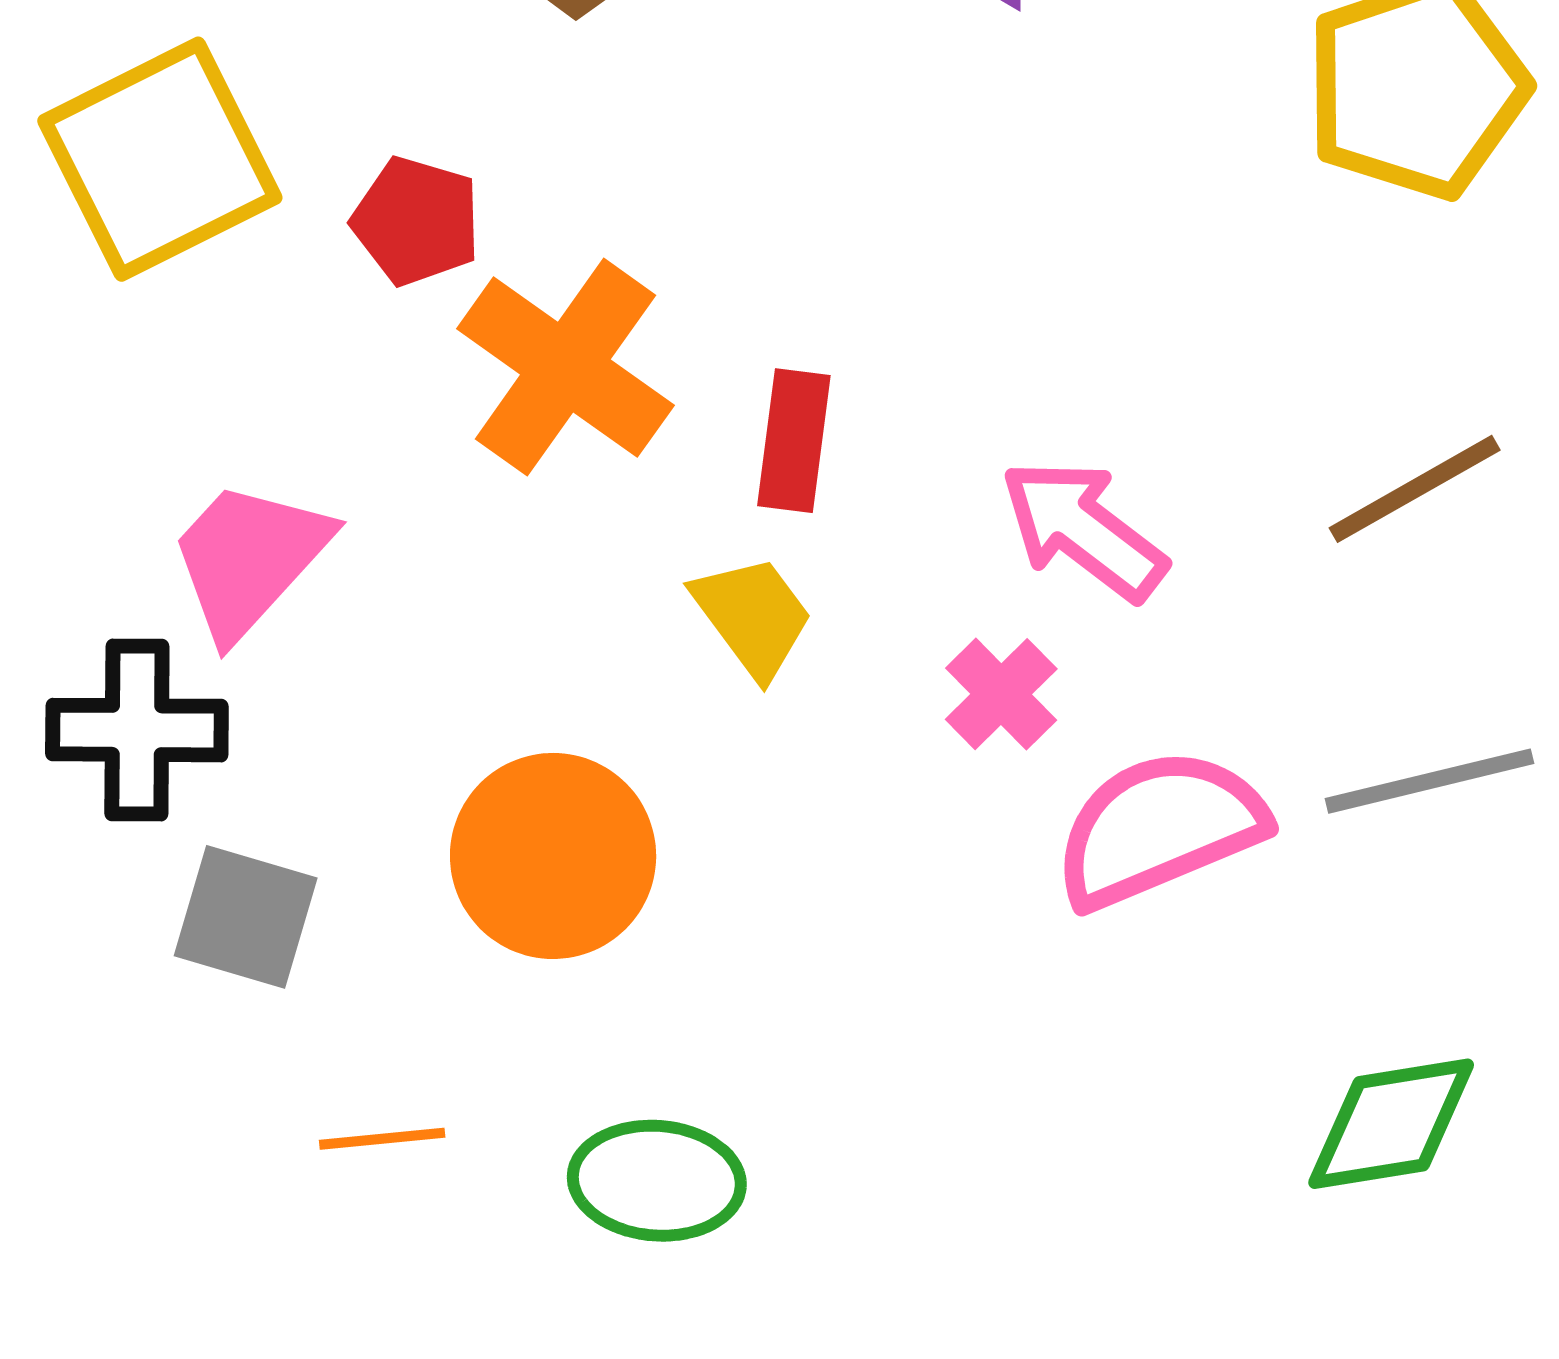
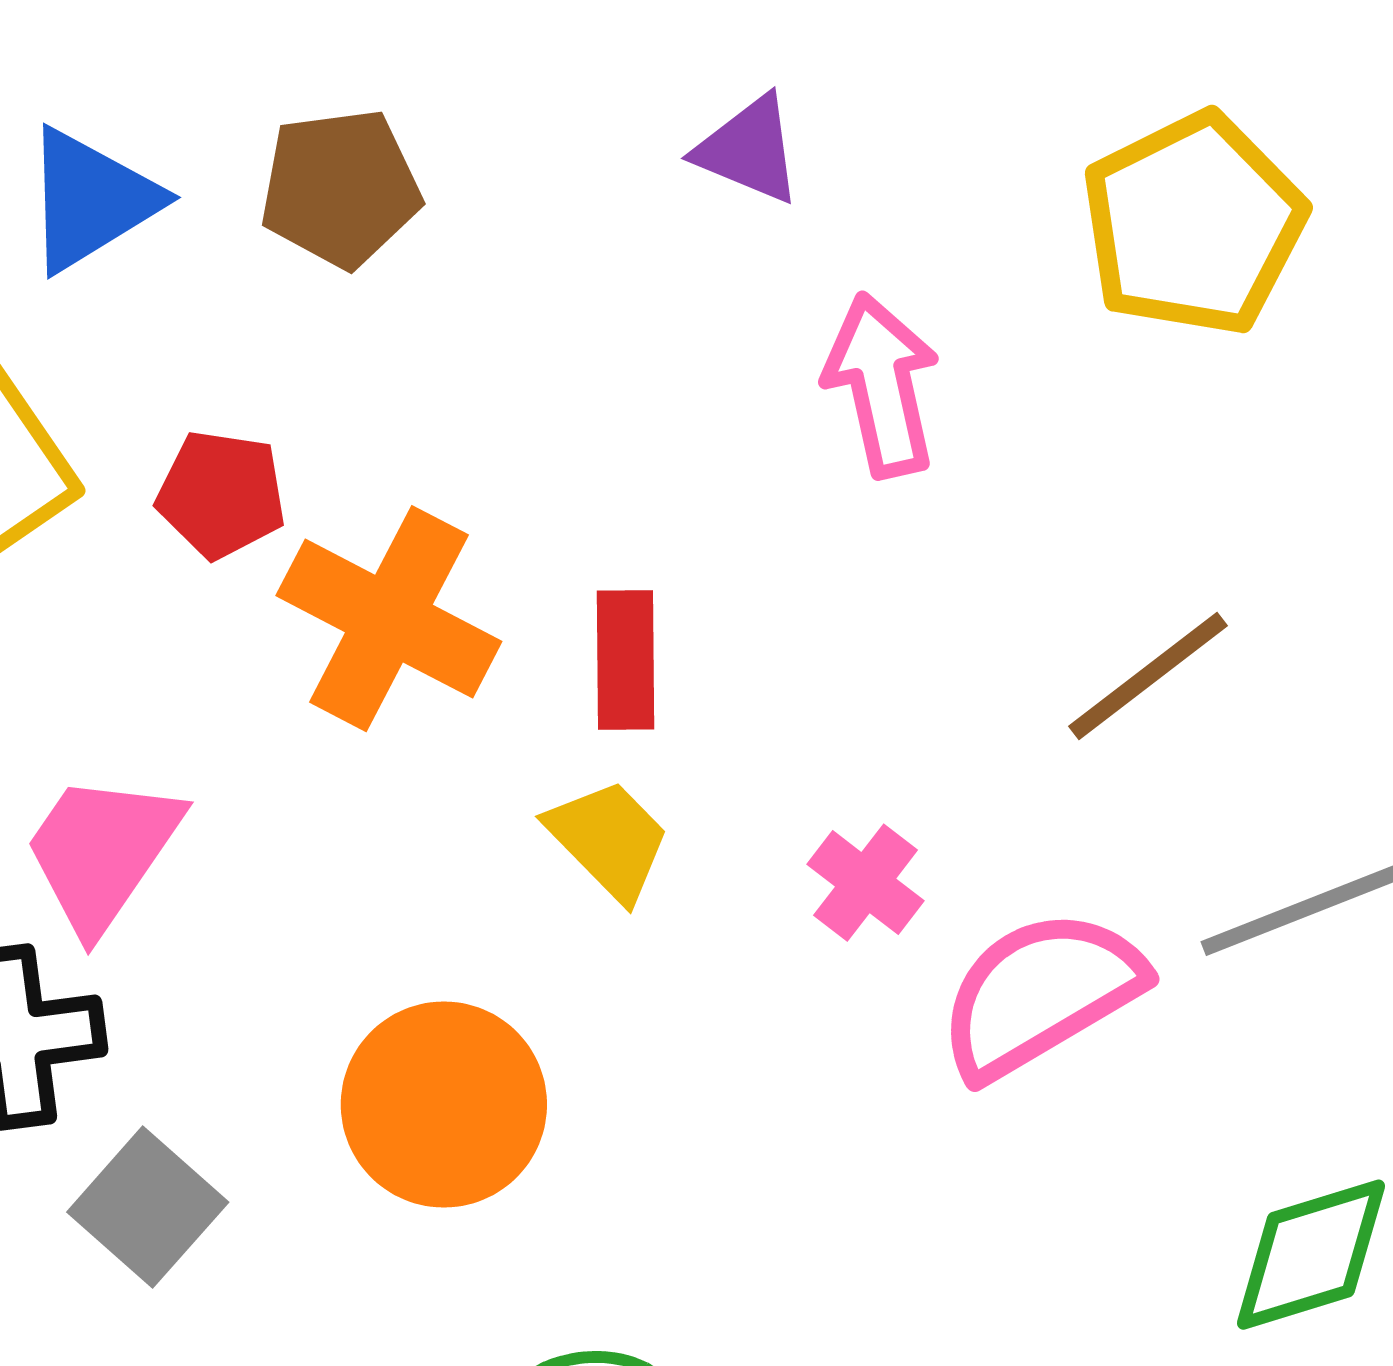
brown line: (1415, 489) -> (1148, 676), moved
pink arrow: (1083, 530) -> (882, 385), moved, turned 48
gray square: (246, 917) -> (148, 1207), turned 33

